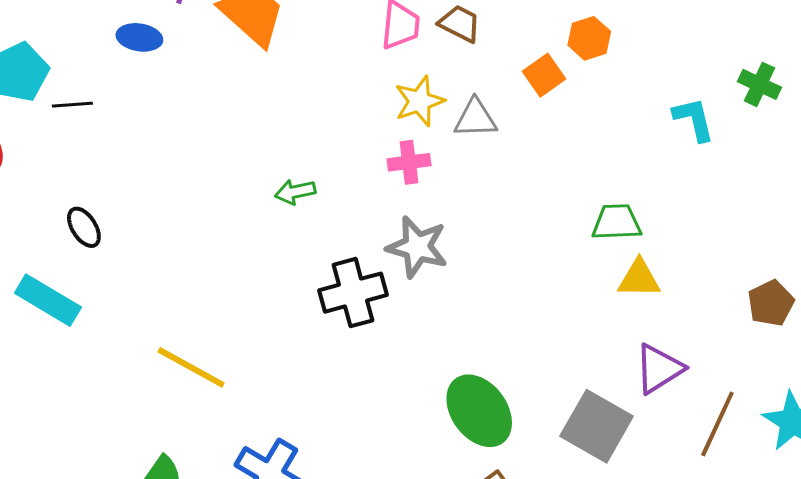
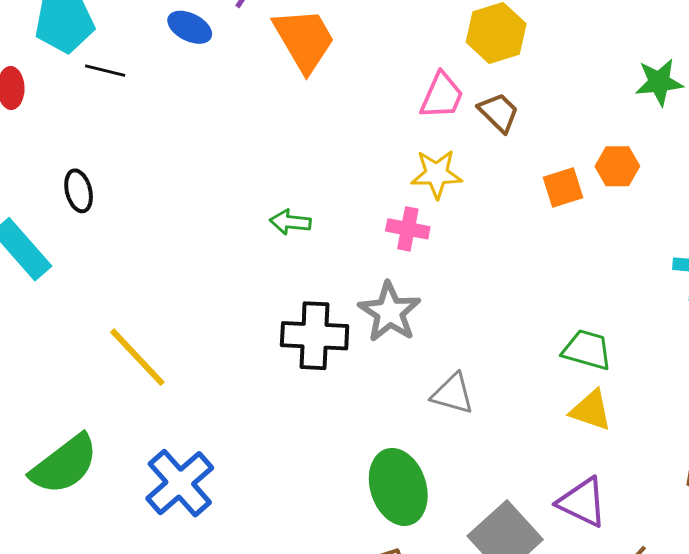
gray triangle: (475, 118) -> (453, 394), moved
purple triangle: (659, 369) -> (582, 502), turned 40

